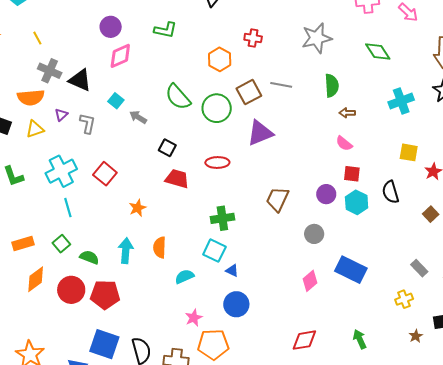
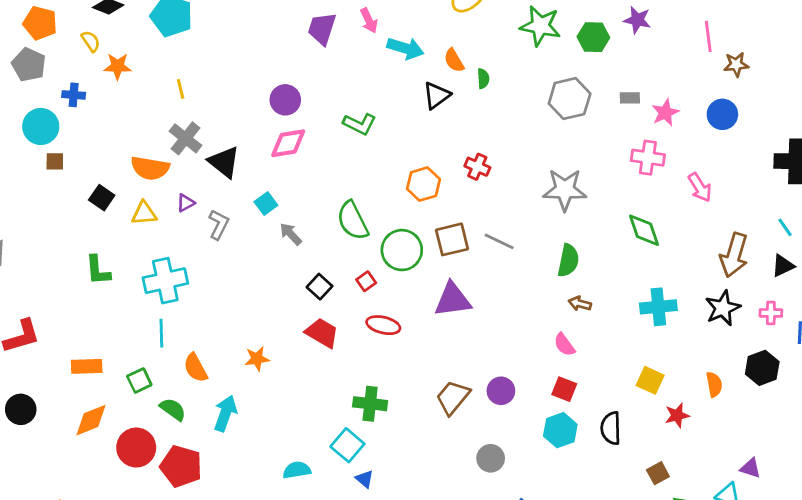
red square: (105, 174) -> (366, 281), moved, size x0.6
purple circle: (326, 194) -> (501, 391), moved
orange semicircle: (160, 247) -> (195, 368), moved, turned -45

